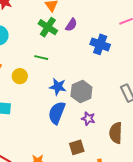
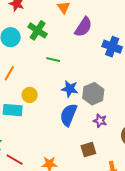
purple semicircle: (71, 25) -> (83, 27), size x1.5
green cross: (48, 27) -> (38, 30), moved
yellow circle: (20, 76) -> (30, 95), moved

